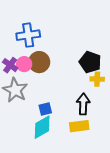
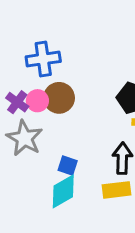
blue square: (45, 109) -> (68, 166), turned 32

